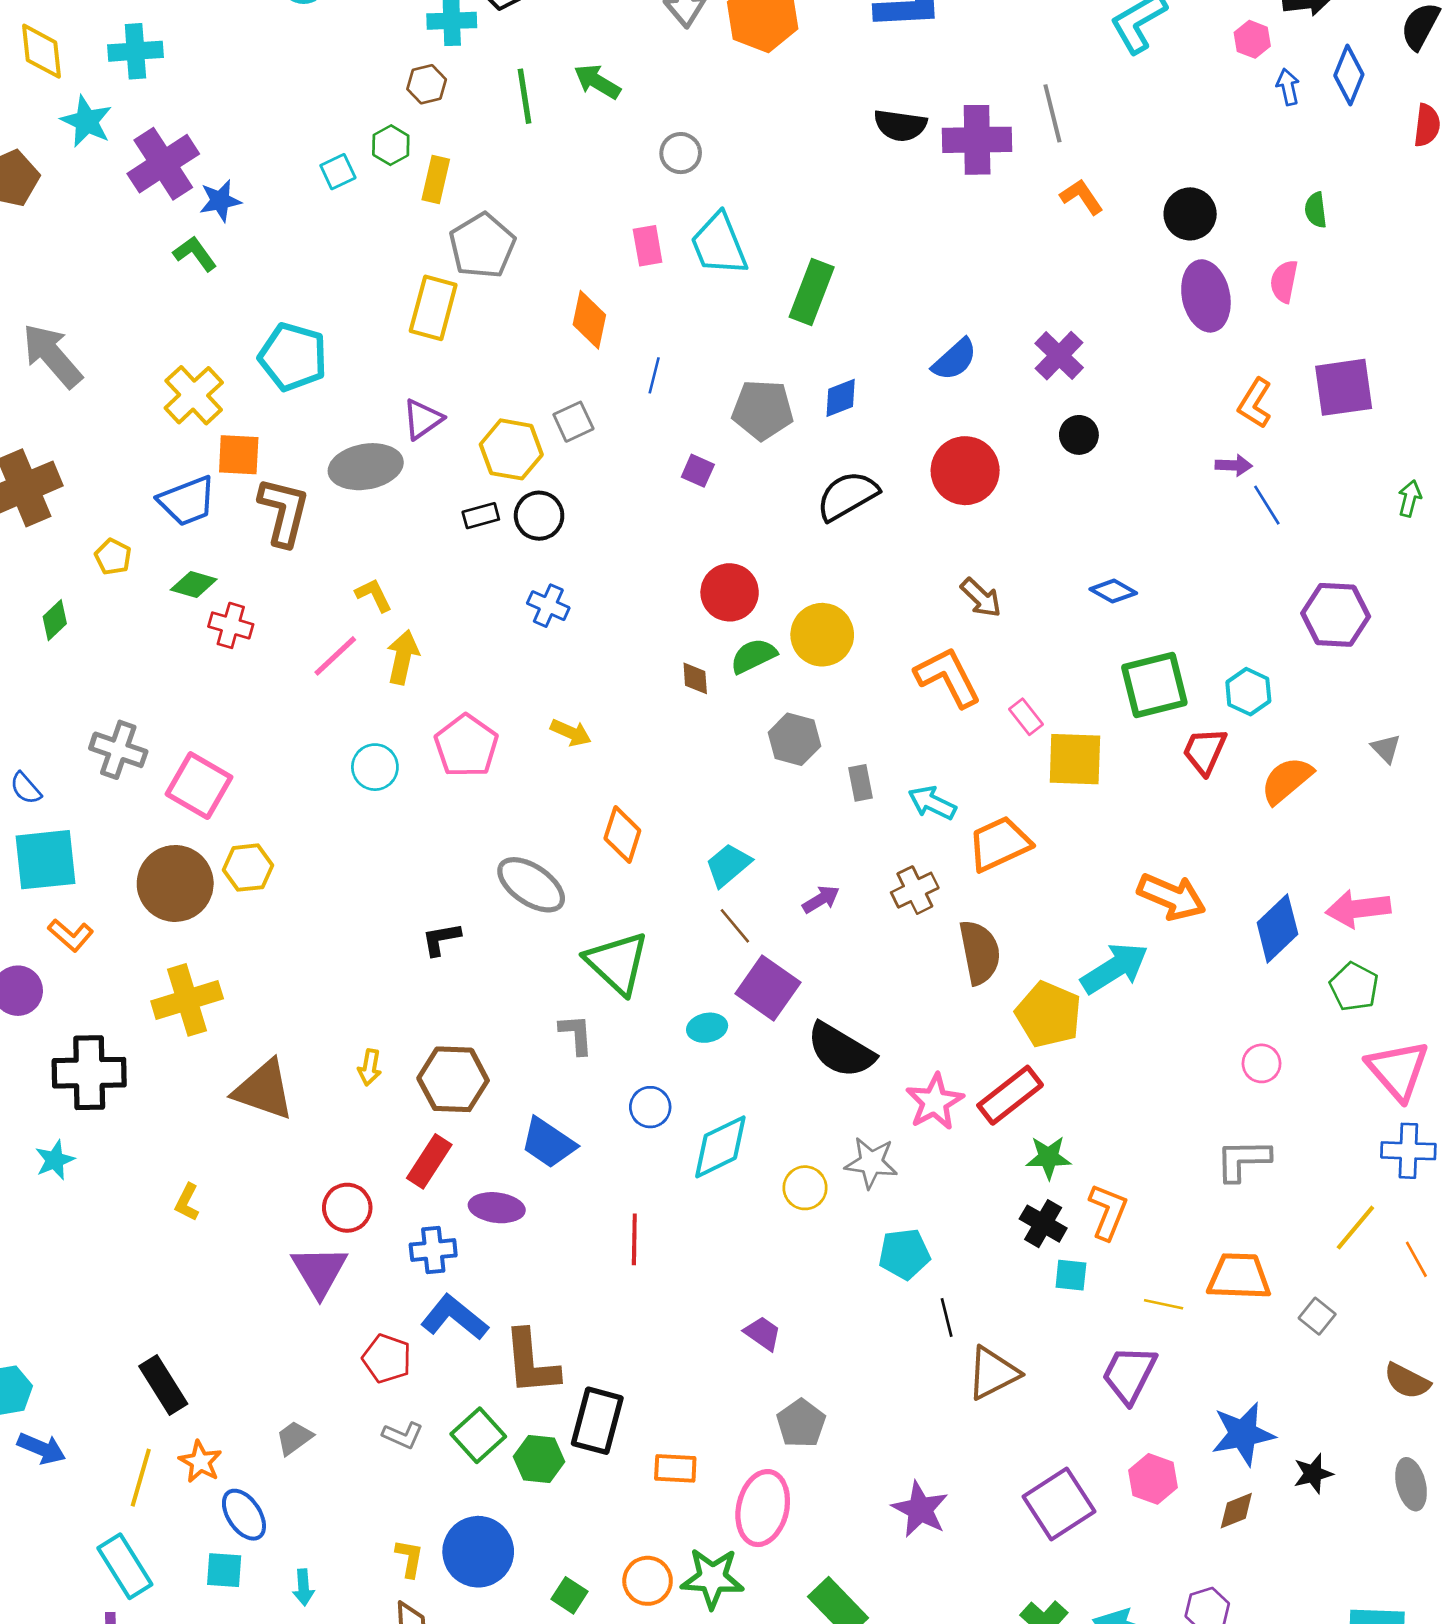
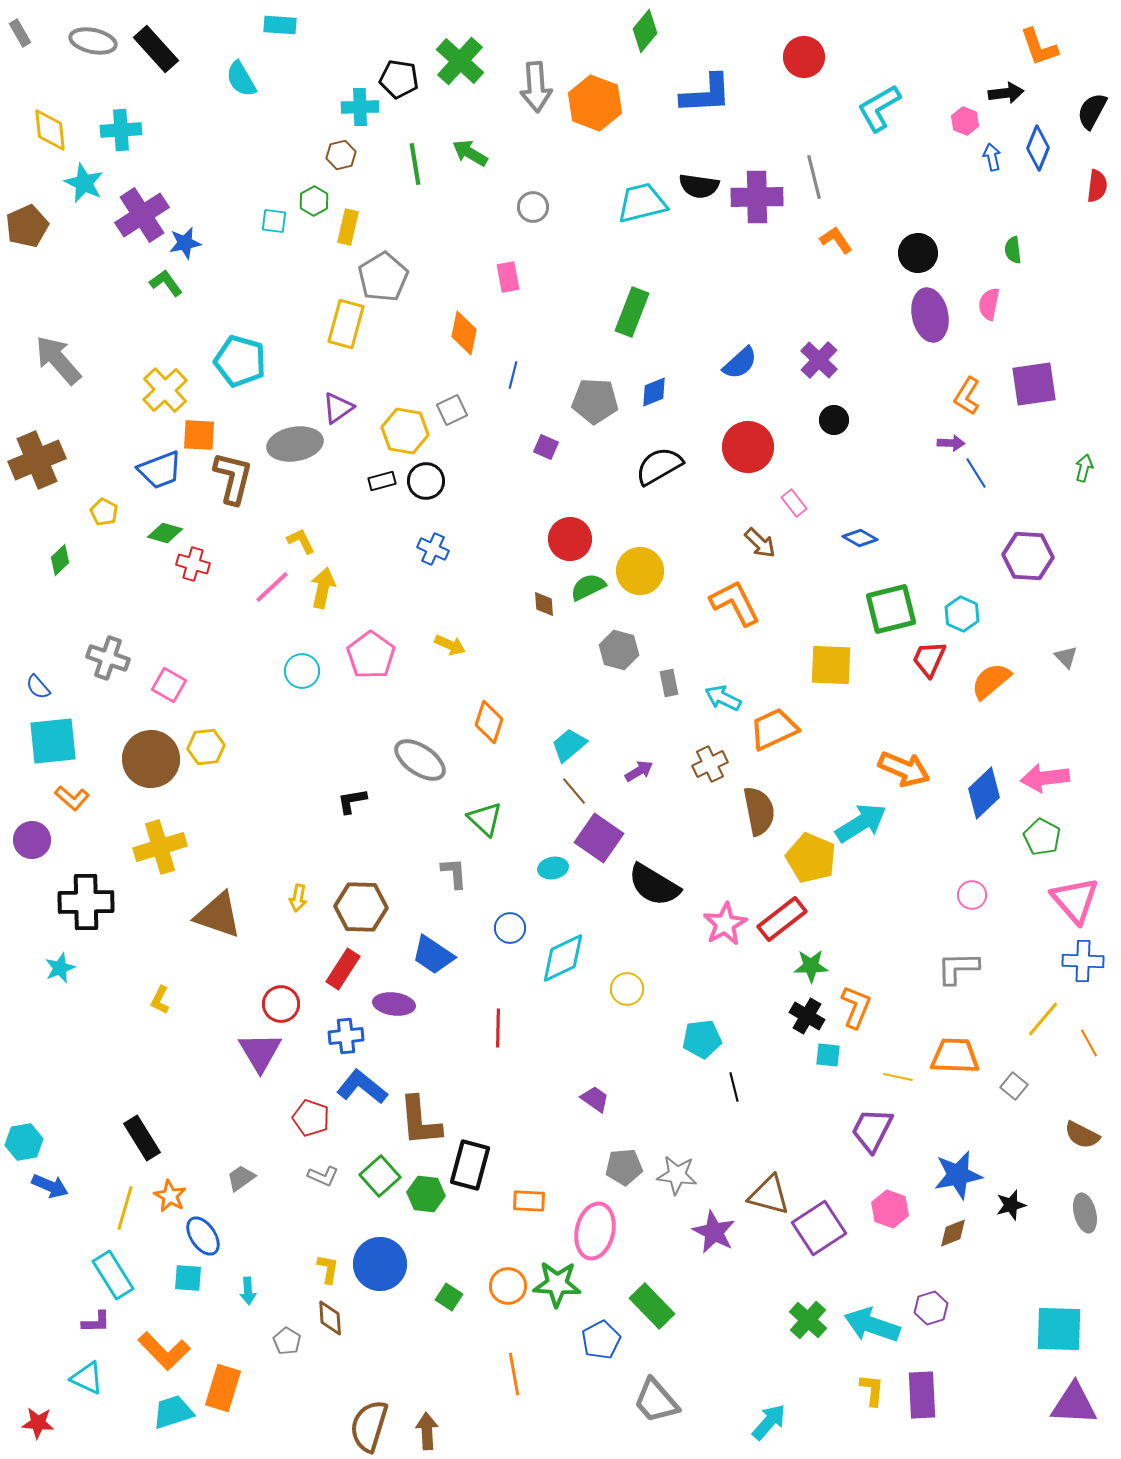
cyan square: (338, 172) -> (274, 221), turned 32
cyan trapezoid: (719, 244) -> (642, 203), moved, turned 98
pink rectangle: (1026, 717) -> (794, 503), moved
pink square: (199, 786) -> (169, 685), size x0.7
green triangle: (617, 963) -> (485, 819), size x0.7
gray star: (871, 1163) -> (677, 1175), moved
brown triangle: (993, 1373) -> (769, 1195), moved, turned 42
gray pentagon: (801, 1423) -> (624, 1167), turned 30

